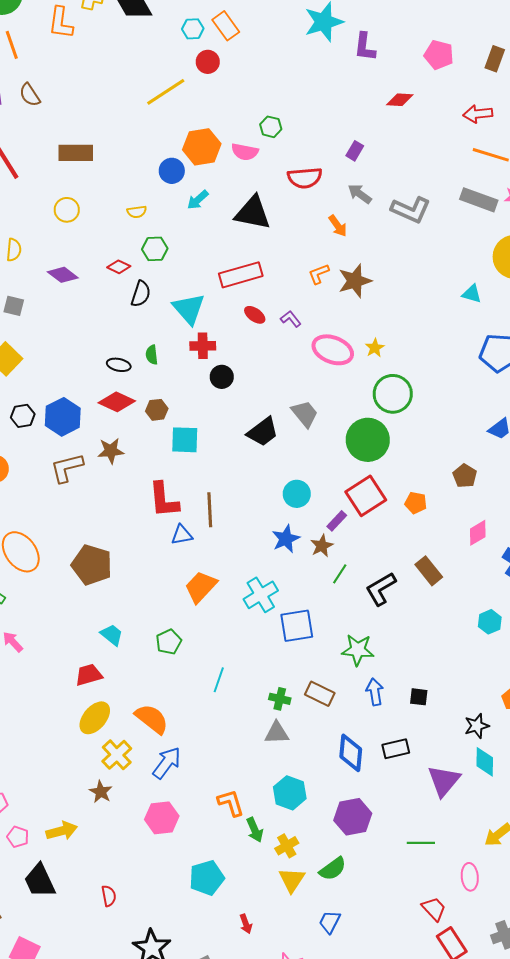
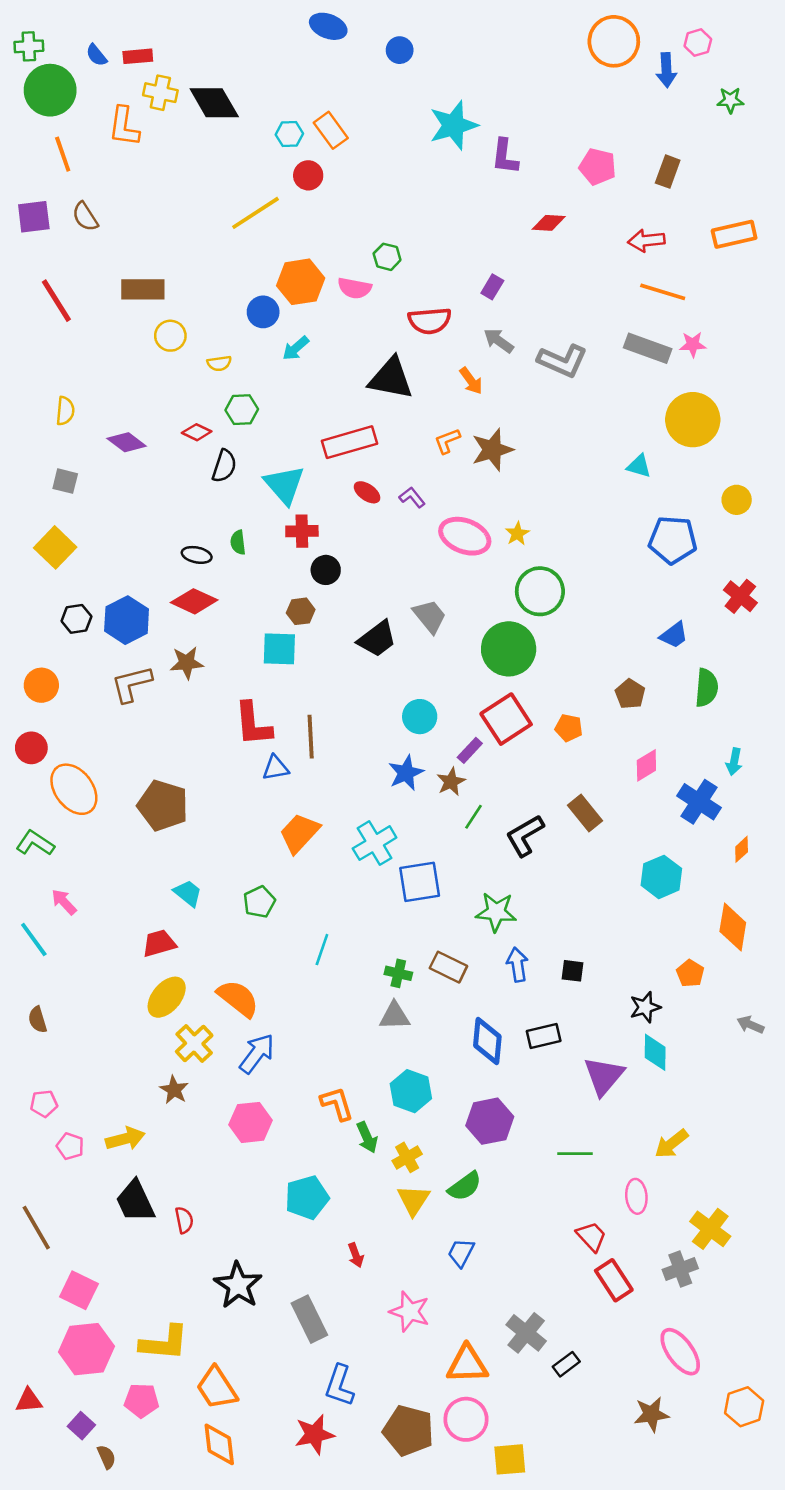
yellow circle: (67, 210) -> (170, 336), moved
black triangle: (253, 213) -> (391, 378), moved
brown hexagon: (157, 410) -> (301, 611), moved
cyan hexagon: (490, 622) -> (661, 877), size x1.4
black trapezoid: (40, 881) -> (135, 1201), moved

